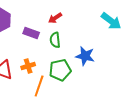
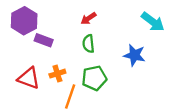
purple rectangle: (31, 33) -> (44, 40), moved
blue star: (85, 56) -> (134, 55), moved

